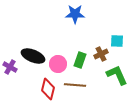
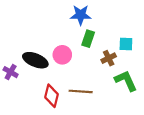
green rectangle: (80, 60) -> (88, 39), moved
pink circle: (58, 64) -> (62, 55), moved

